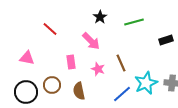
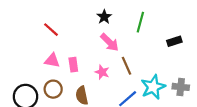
green line: (134, 22) -> (140, 22), turned -60
pink arrow: (91, 41) -> (110, 42), moved
pink triangle: (27, 58) -> (52, 60), moved

